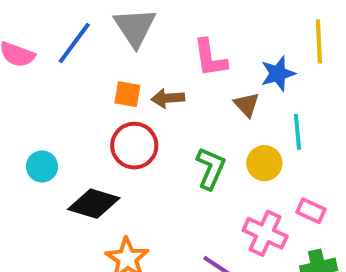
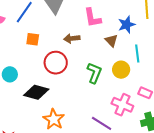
orange square: (127, 94) -> (33, 39), moved

